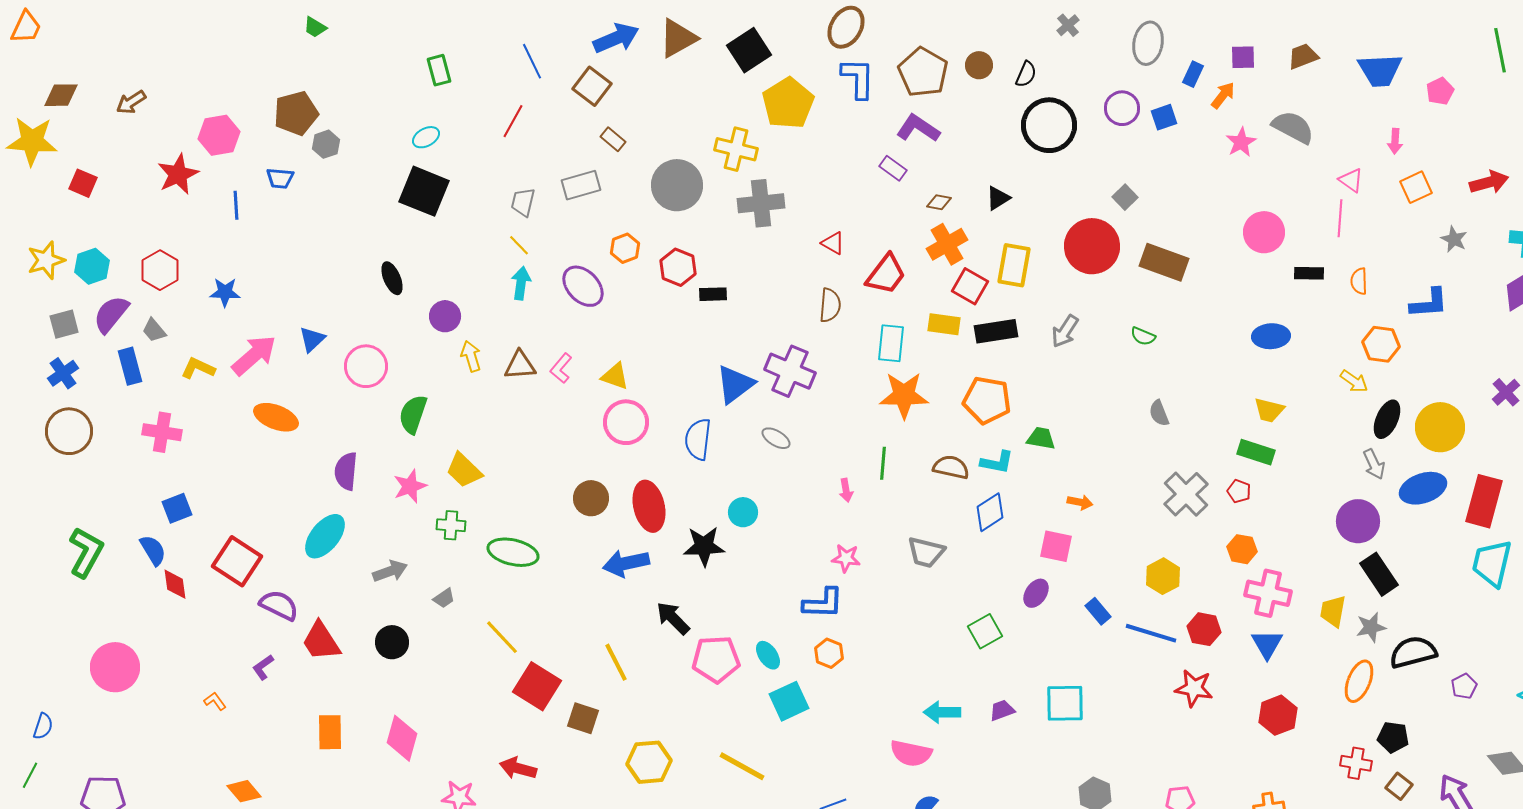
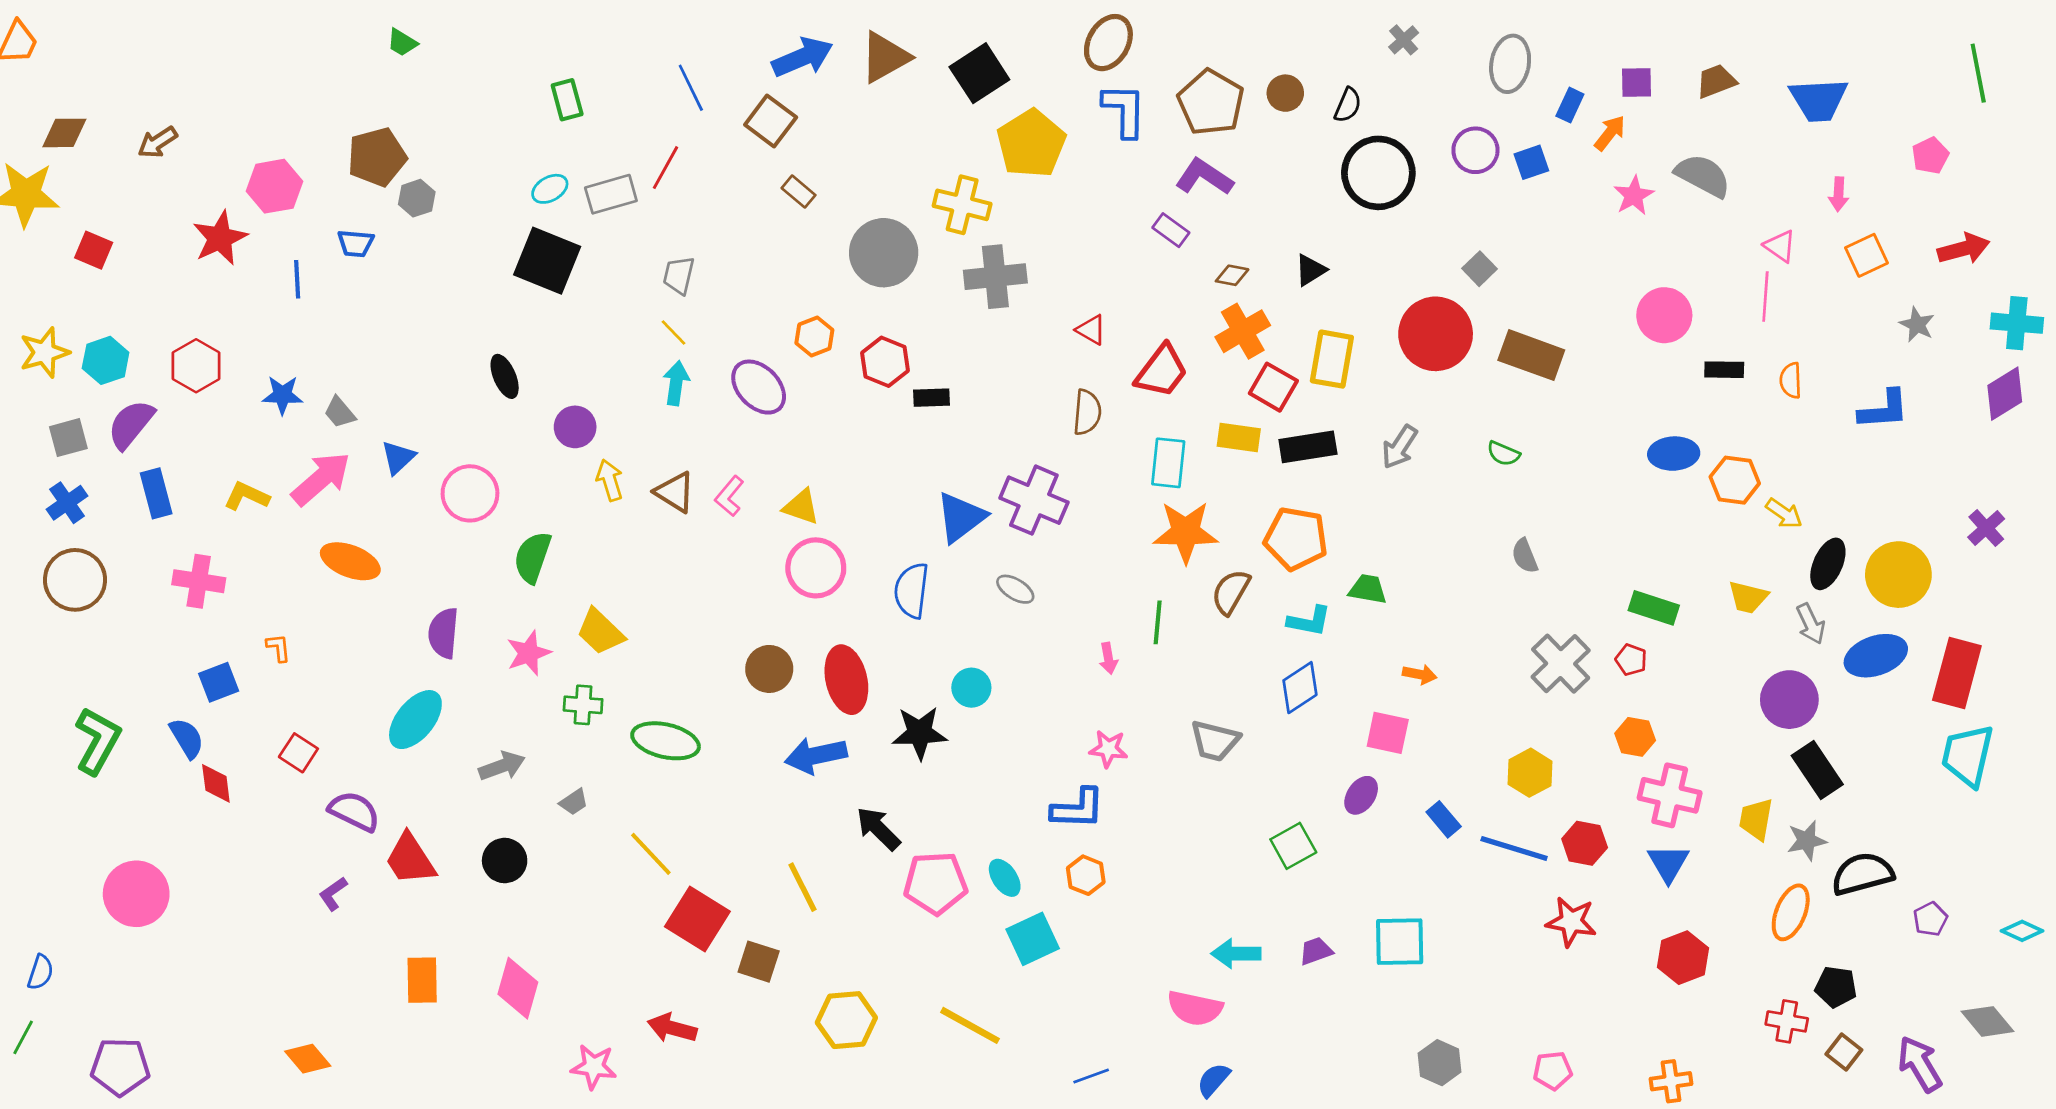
pink pentagon: (1440, 91) -> (1930, 156), moved
gray rectangle: (581, 185) -> (611, 194), moved
gray trapezoid: (154, 330) -> (340, 412), moved
orange hexagon: (1381, 344) -> (1735, 480), moved
brown triangle: (520, 365) -> (675, 492), turned 36
yellow trapezoid: (1269, 410) -> (1748, 597), moved
brown semicircle: (951, 467) -> (1231, 592), moved, turned -72
red square: (237, 561) -> (298, 753), size x0.6
orange L-shape: (215, 701) -> (278, 648), moved, turned 30

